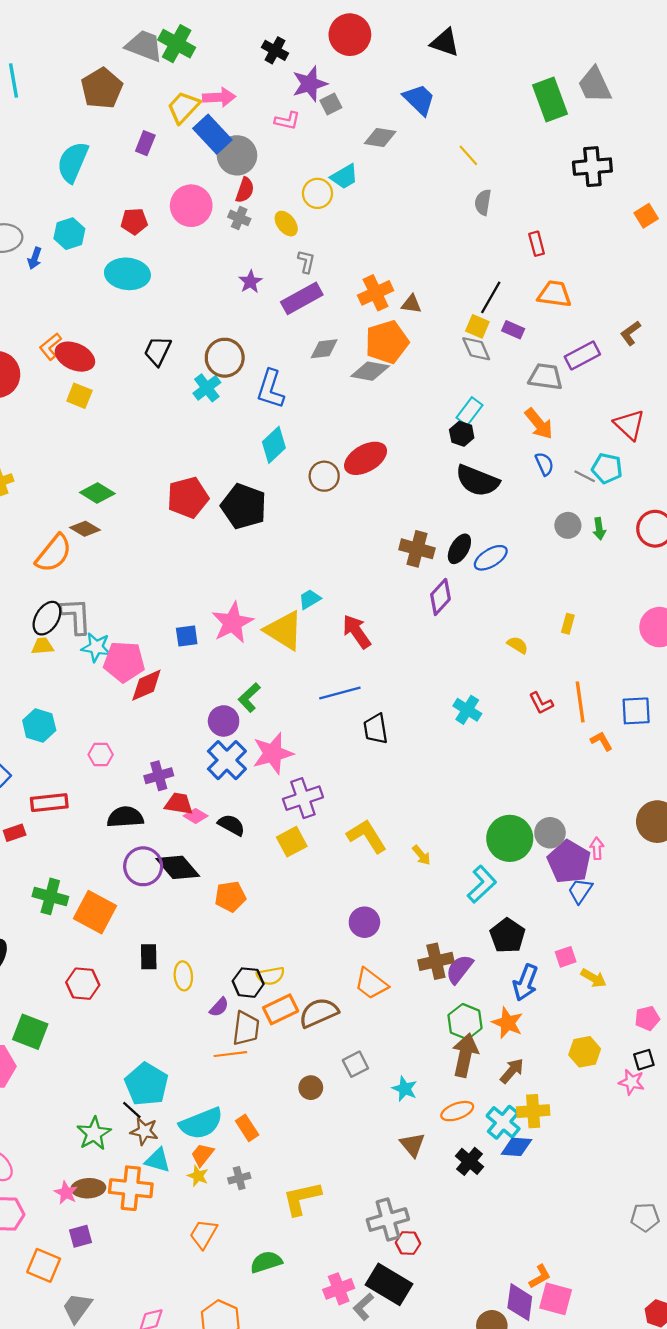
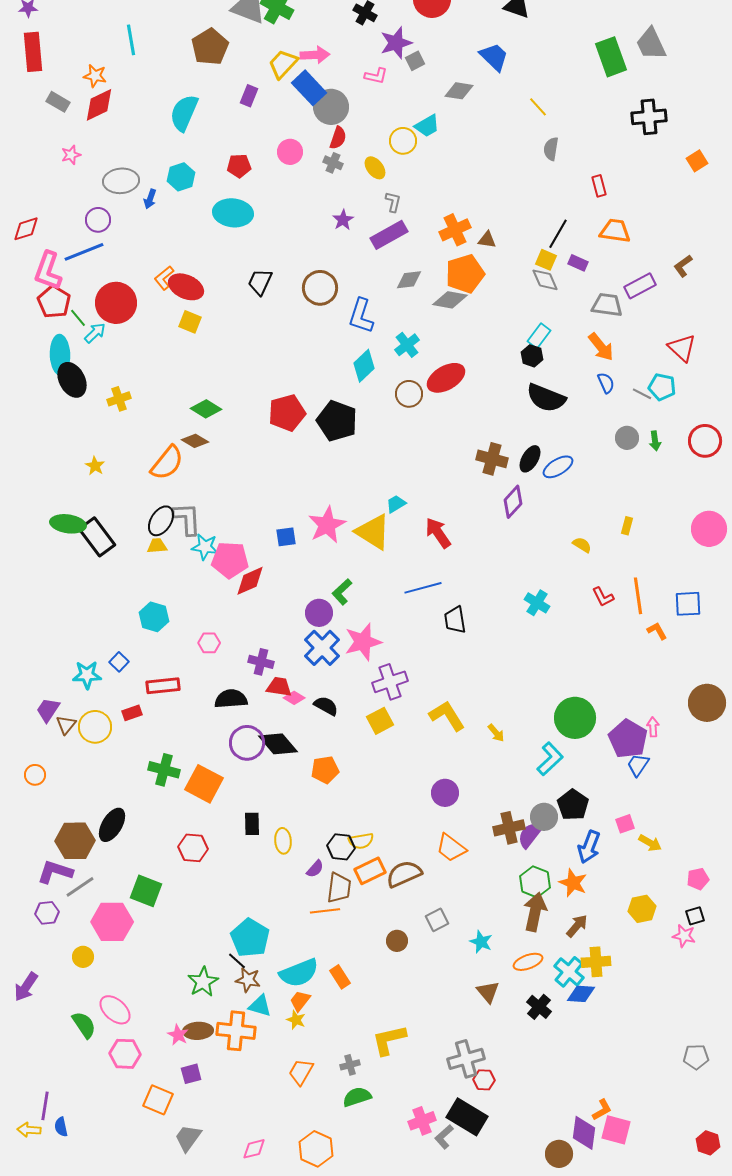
pink circle: (191, 206) -> (290, 152), size x0.7
cyan cross: (207, 388) -> (407, 345), moved
purple cross: (159, 776) -> (261, 662), turned 30
gray circle: (550, 833) -> (544, 817), moved
gray cross: (239, 1178) -> (350, 1065), moved

